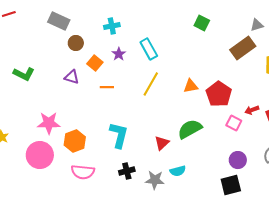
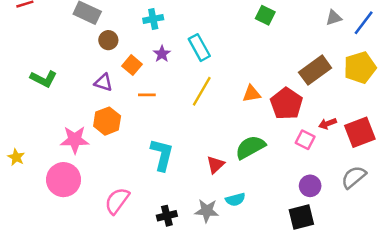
brown rectangle: (243, 48) -> (315, 70), moved
orange hexagon: (75, 141) -> (107, 121), moved
black cross: (127, 171) -> (167, 216), moved
pink semicircle: (83, 172) -> (117, 201), turned 120

